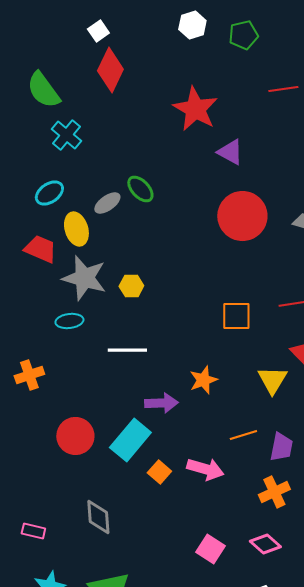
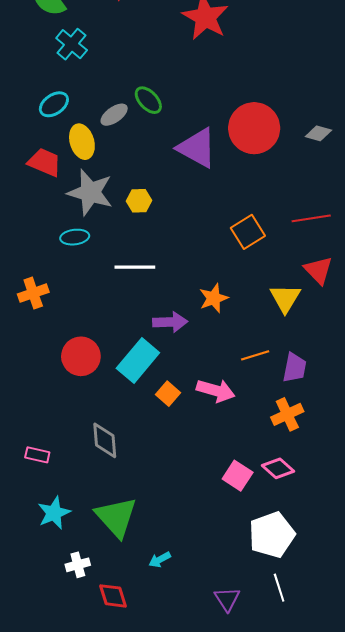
purple triangle: (230, 152) -> (197, 148), moved, size x1.5
orange square: (236, 316) -> (248, 232), turned -32
pink square: (210, 549) -> (238, 476), moved

